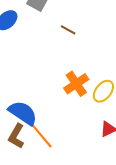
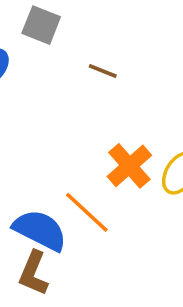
orange line: (41, 136) -> (87, 212), moved

